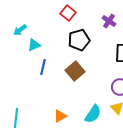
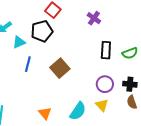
black pentagon: (79, 40) -> (42, 31), moved
orange triangle: (60, 116) -> (45, 113), turned -40

